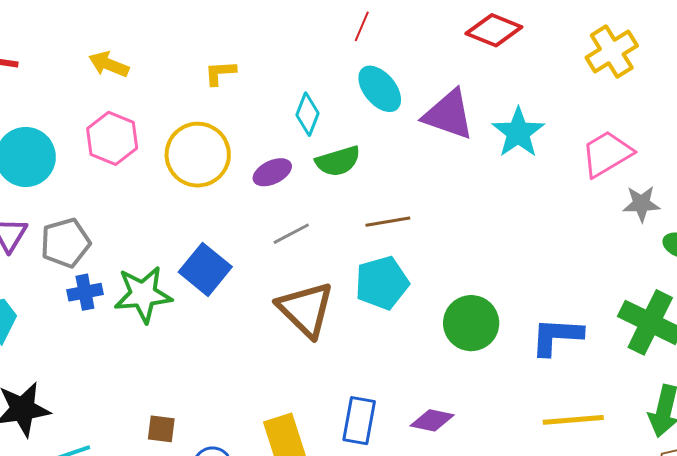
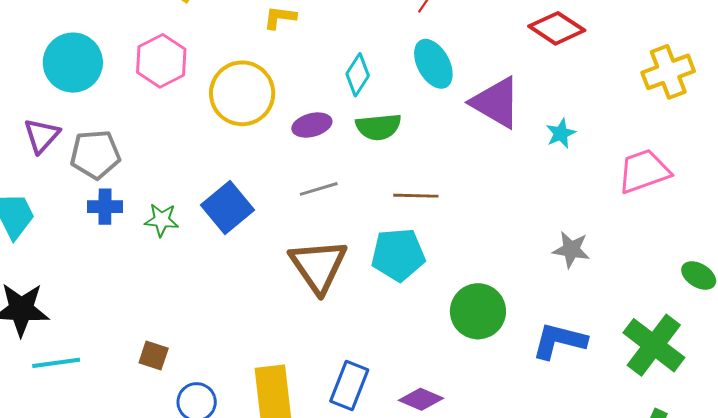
cyan star: (518, 133) -> (561, 133), size x0.6
gray star: (641, 204) -> (571, 250), moved
green star: (143, 294) -> (162, 220), size x0.6

